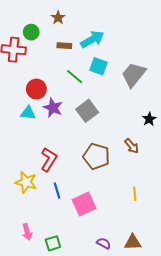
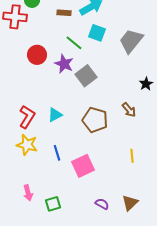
purple star: (53, 108) -> (64, 64), moved
cyan triangle: (28, 113) -> (55, 115), moved, turned -35
red L-shape: (49, 159) -> (27, 117), moved
brown triangle: (133, 242) -> (130, 203), turned -42

